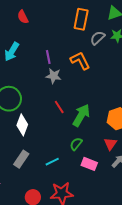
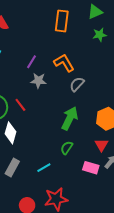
gray semicircle: (98, 38) -> (77, 84), moved
purple line: (48, 57) -> (32, 62), turned 48
red line: (59, 107) -> (20, 105), moved
pink rectangle: (89, 164) -> (91, 168), moved

